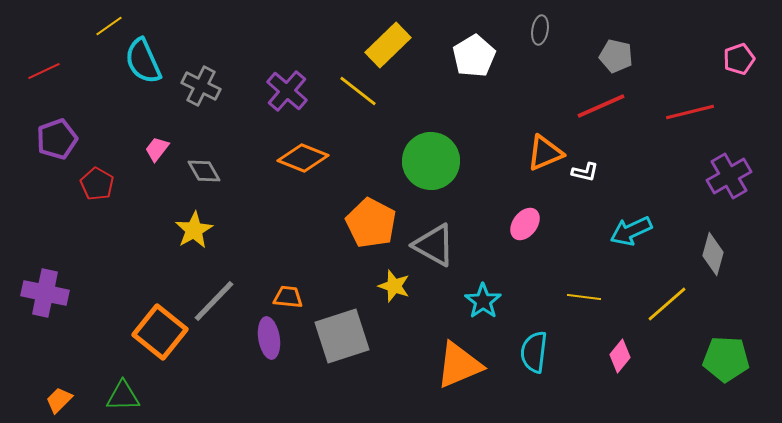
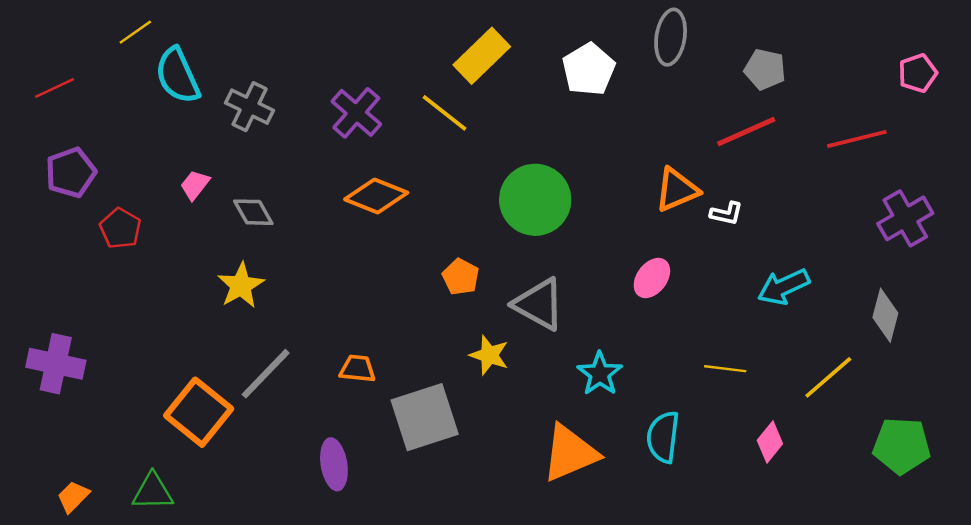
gray ellipse: (540, 30) -> (671, 37), size x1.5
orange pentagon: (371, 223) -> (461, 277), size x0.6
purple ellipse: (269, 338) -> (334, 464), moved

